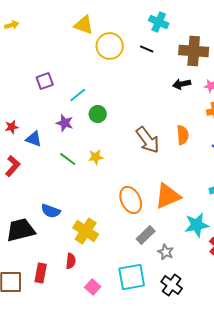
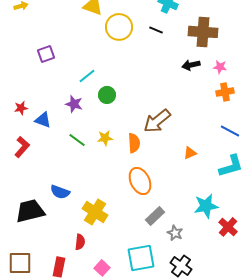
purple square: (45, 81) -> (46, 54), moved
orange semicircle: (183, 135) -> (134, 143), moved
brown arrow: (148, 140) -> (157, 121), turned 88
orange triangle: (168, 196) -> (190, 153), moved, size x0.5
red rectangle: (41, 273) -> (59, 267), moved

